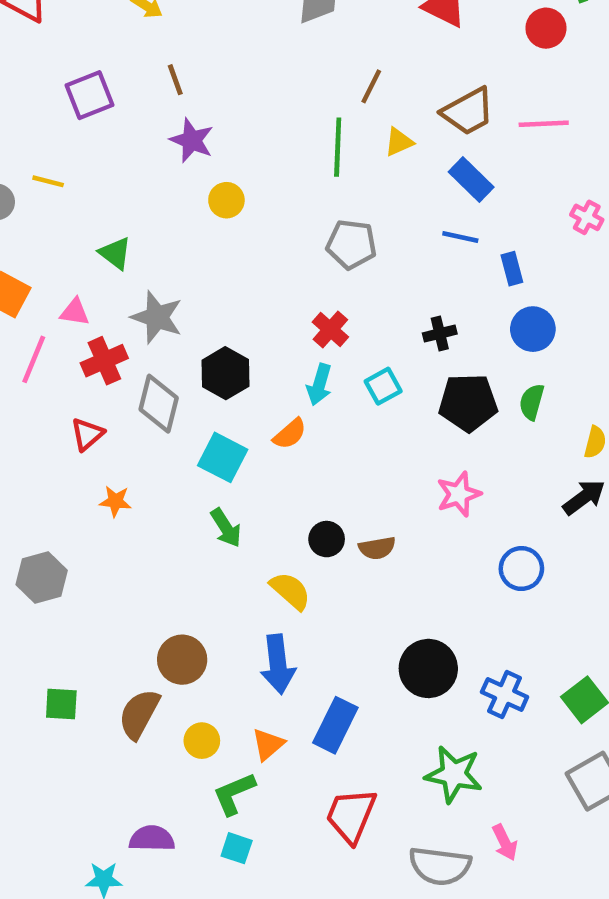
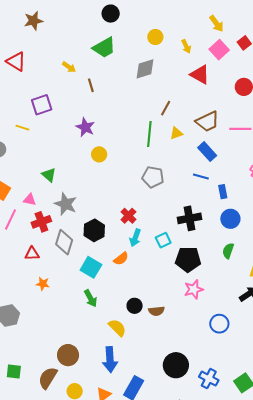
brown line: (175, 80) -> (91, 85), moved
yellow line: (48, 181) -> (22, 128), moved
red cross: (330, 330) -> (128, 216), moved
black cross: (440, 333) -> (189, 218), size x1.6
black pentagon: (468, 403) -> (188, 259), moved
red triangle: (87, 434) -> (32, 254), turned 35

